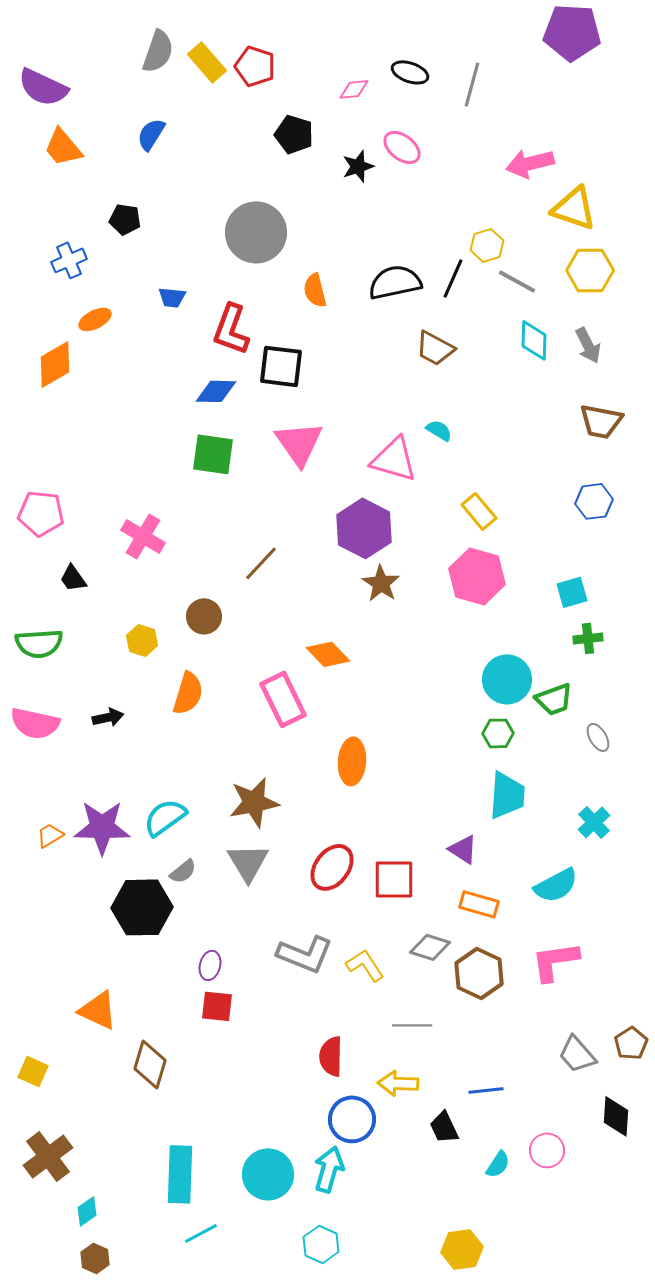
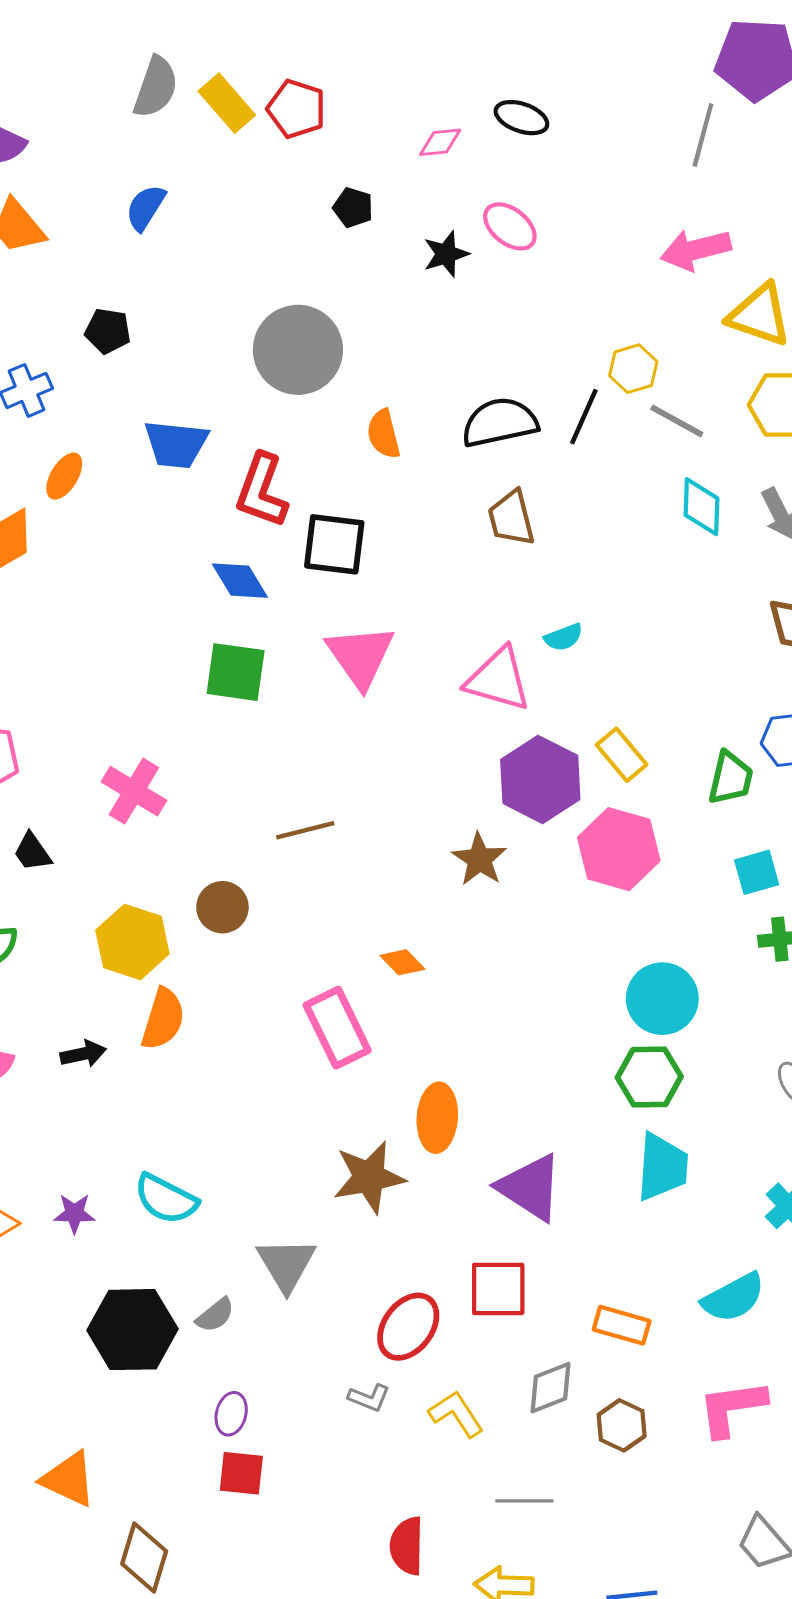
gray line: (472, 84) -> (703, 135), moved
black pentagon: (294, 134) -> (353, 208), size x0.7
blue trapezoid: (172, 297) -> (176, 444), size x1.6
orange ellipse: (95, 319) -> (64, 476), turned -32
brown trapezoid: (435, 348) -> (511, 518), moved, turned 48
blue diamond: (216, 391) -> (240, 581), turned 57
cyan semicircle: (439, 430) -> (564, 637), turned 128
purple hexagon: (364, 528) -> (540, 779), moved
brown line: (261, 563) -> (305, 830), turned 33
yellow hexagon: (142, 640) -> (132, 942), size x1.6
orange diamond: (328, 654) -> (402, 962), size x0.7
orange semicircle: (188, 693) -> (163, 1019), moved
green trapezoid: (554, 699) -> (730, 778), moved, turned -57
green hexagon: (498, 733) -> (649, 1077), size x1.4
brown star: (254, 802) -> (369, 1177), moved
cyan semicircle: (165, 817) -> (166, 1199), turned -117
purple star: (102, 827) -> (74, 1213), size x0.5
purple triangle: (463, 849) -> (530, 1187), moved, size x1.6
red ellipse: (332, 867) -> (408, 1327), moved
gray semicircle: (183, 871) -> (215, 1315), moved
gray diamond: (430, 947) -> (550, 1388), turned -39
gray L-shape: (305, 954) -> (369, 1398), size x0.5
brown hexagon: (479, 973) -> (622, 1425), size x0.7

